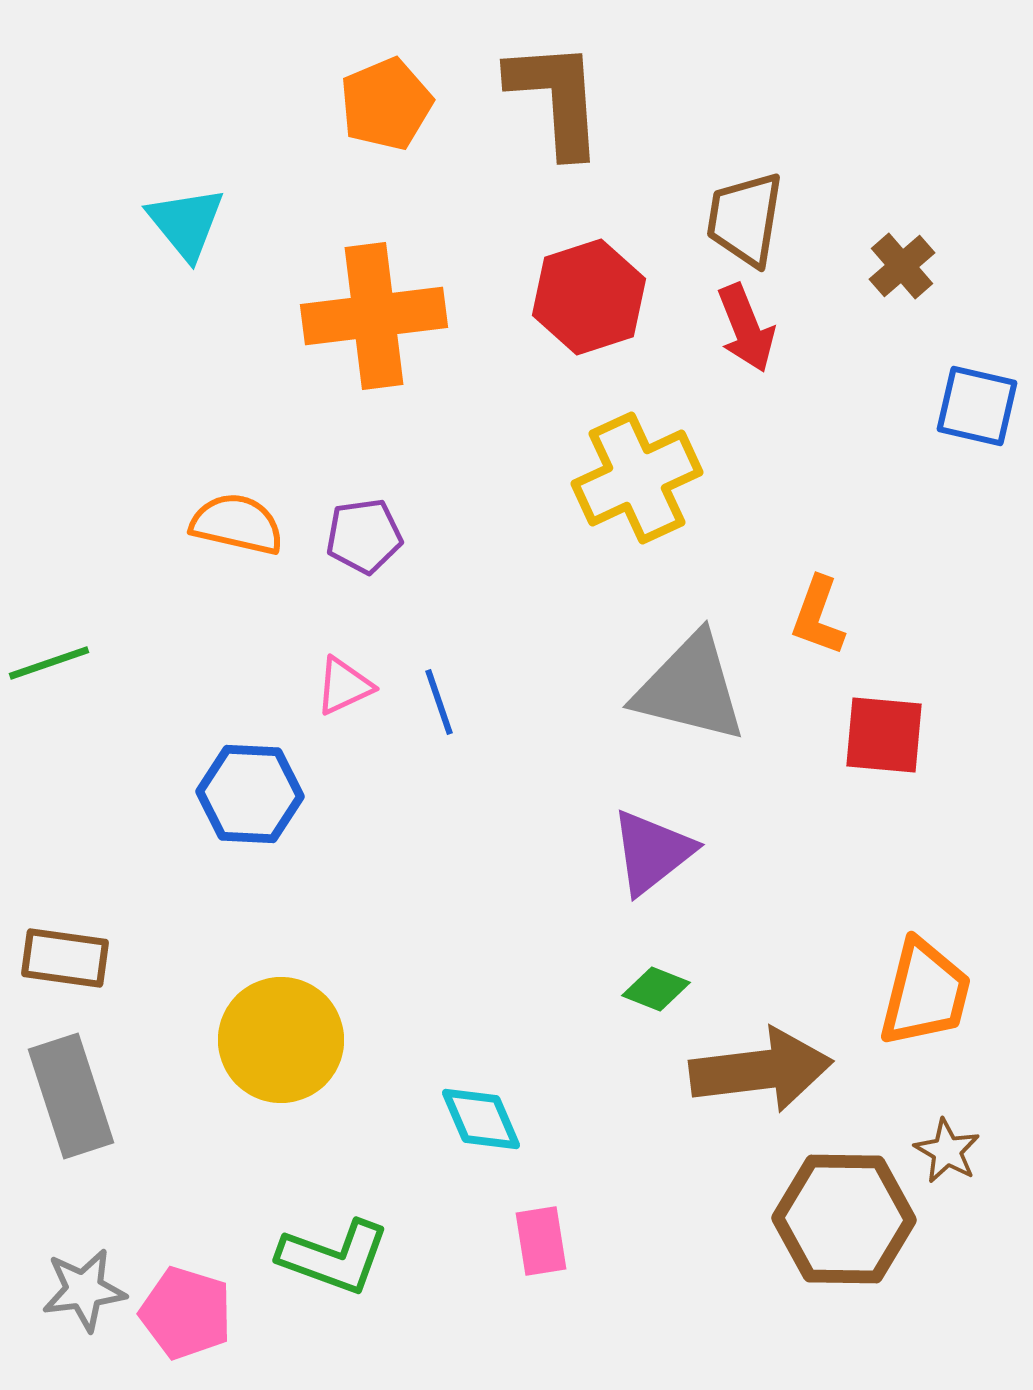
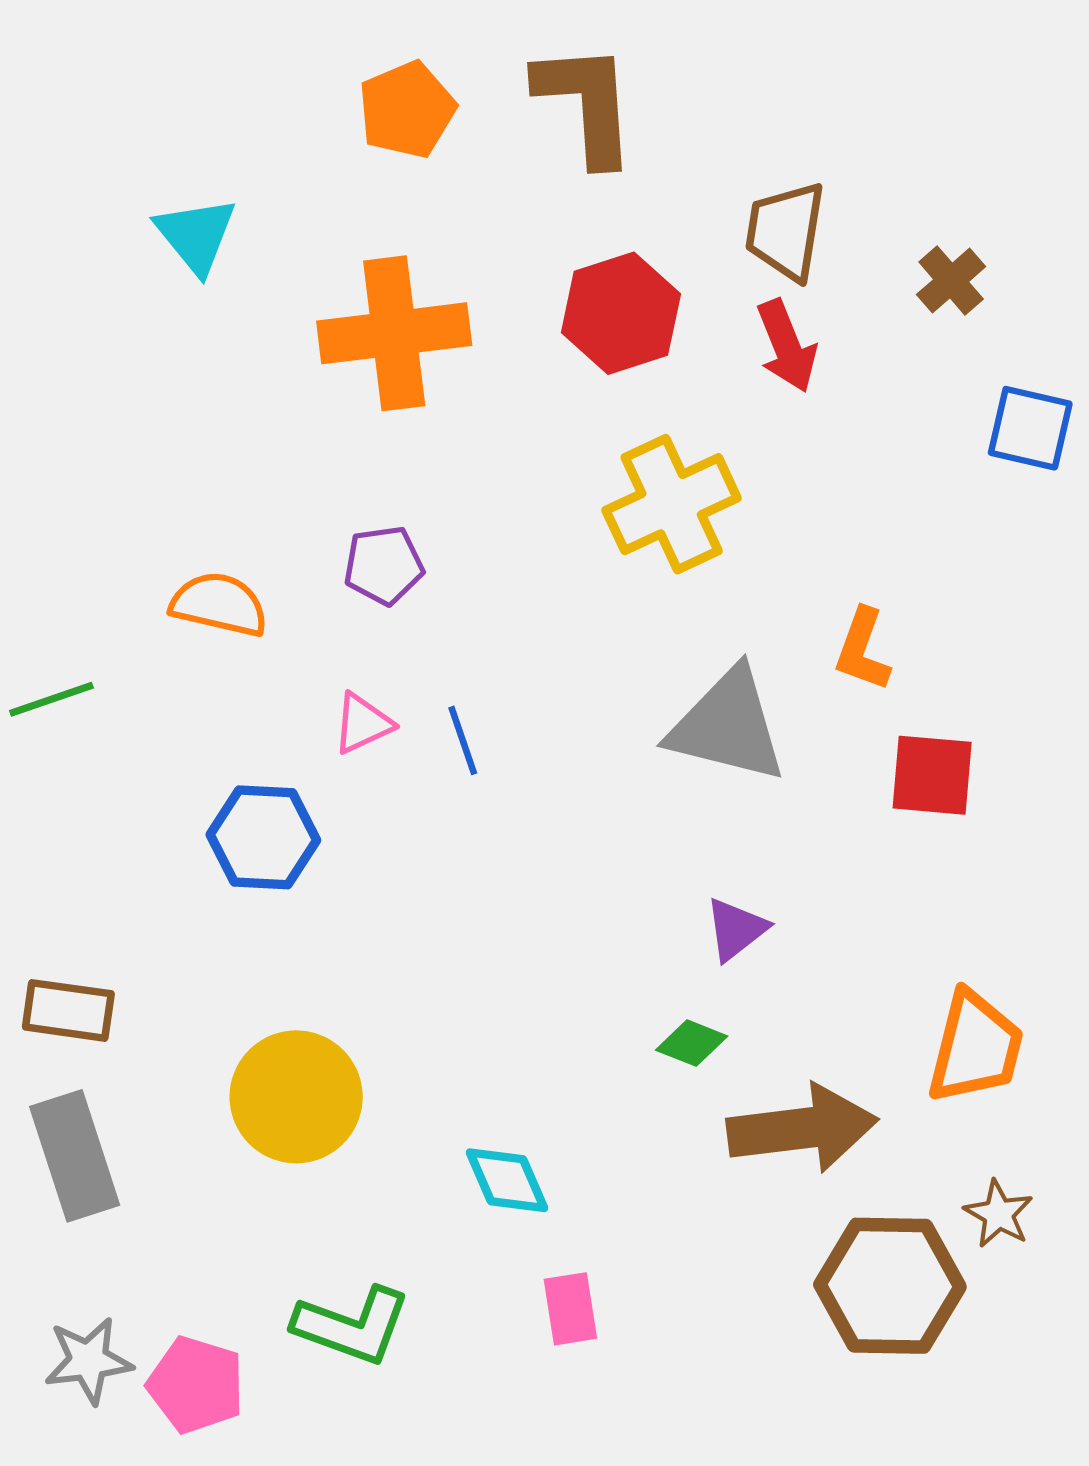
orange semicircle: (237, 524) -> (219, 604), moved
purple triangle: (652, 852) -> (736, 929), moved, size x0.7

